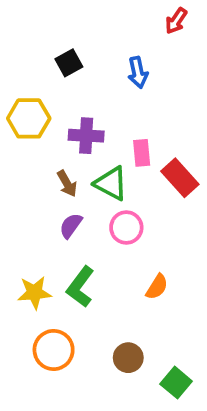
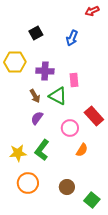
red arrow: (176, 21) -> (92, 11), turned 32
blue arrow: (138, 72) -> (72, 38), turned 35
red rectangle: (180, 178) -> (94, 116), moved
pink circle: (126, 228) -> (70, 128), moved

